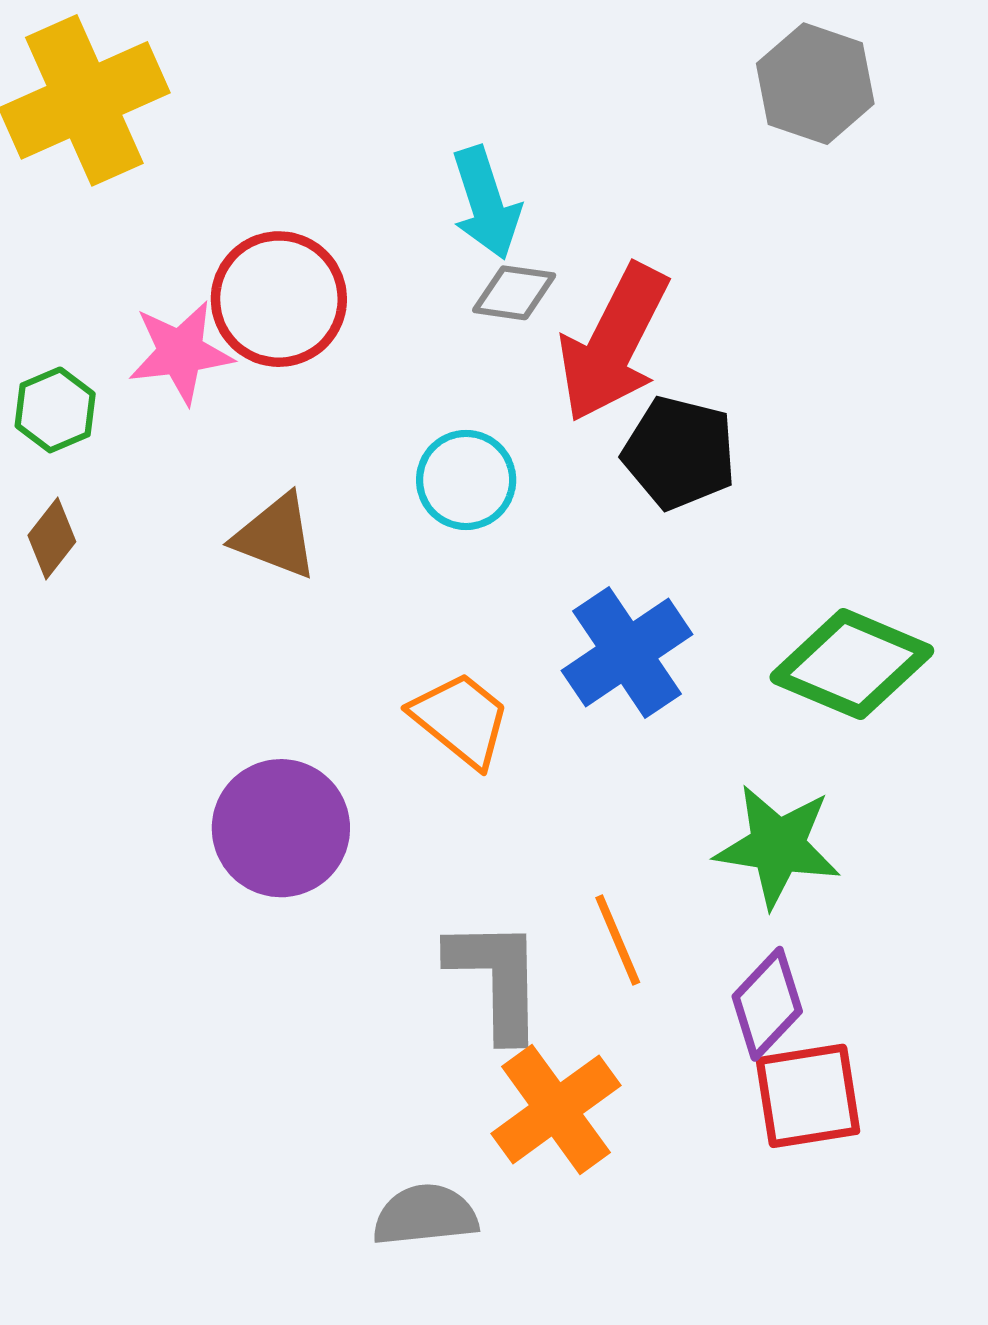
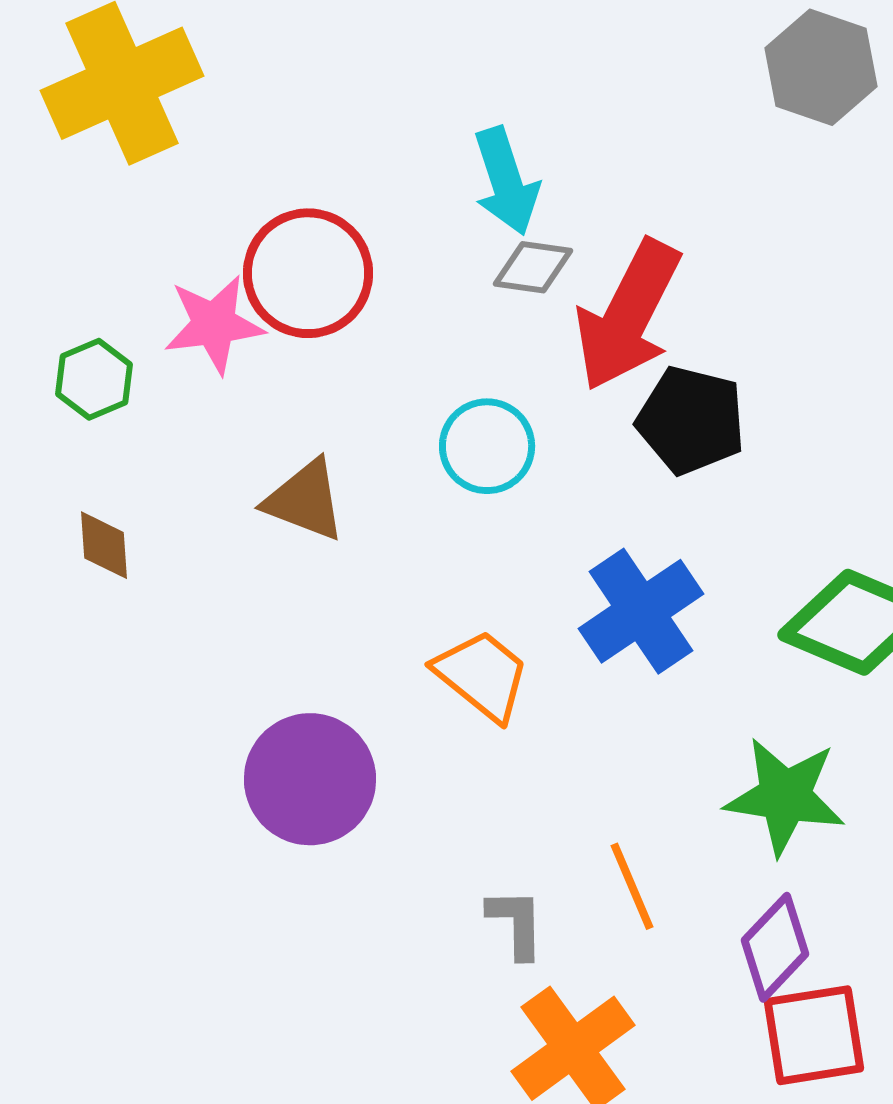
brown diamond: (52, 539) -> (104, 545), moved, turned -42
gray L-shape: (496, 979) -> (516, 923), size x0.6

